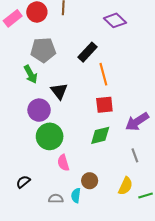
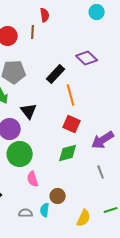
purple diamond: (115, 20) -> (87, 58), moved
red square: (104, 105) -> (72, 124), turned 30
yellow semicircle: (125, 186) -> (84, 218), moved

